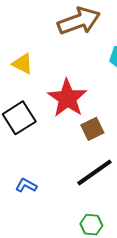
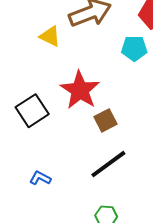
yellow triangle: (23, 64) -> (50, 36), moved

